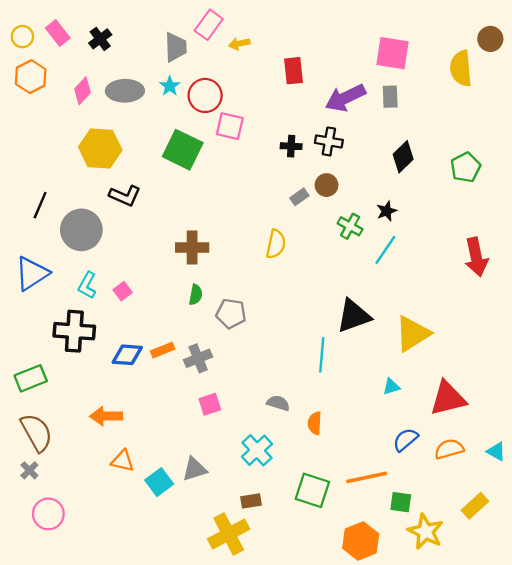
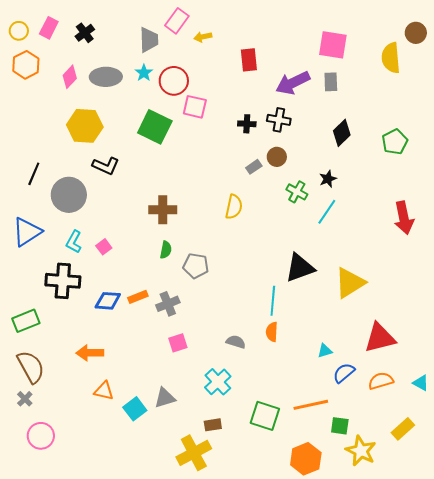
pink rectangle: (58, 33) -> (49, 28), turned 65
cyan triangle: (391, 387) -> (325, 351), moved
orange semicircle: (315, 423) -> (272, 332), moved

